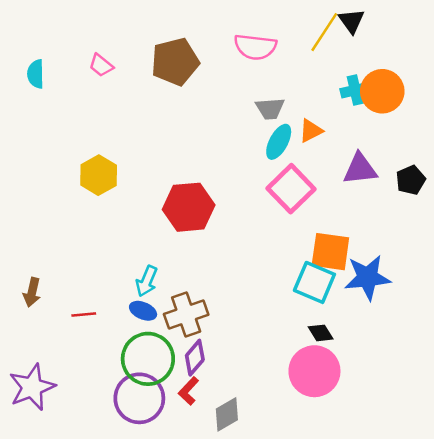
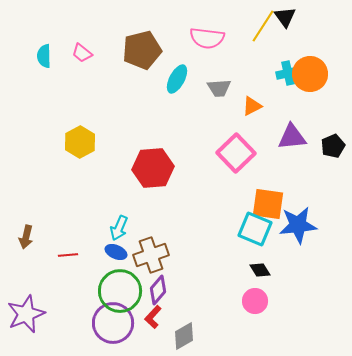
cyan semicircle: (36, 74) -> (44, 56), moved
cyan ellipse: (279, 142) -> (177, 79), moved
pink circle: (314, 371) -> (255, 301), size x0.6

